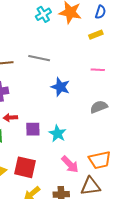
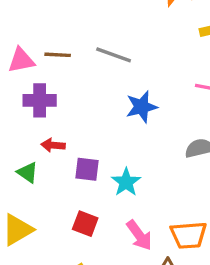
blue star: (60, 87) -> (142, 107), turned 30
red square: (25, 167) -> (85, 224), moved, size x0.7

